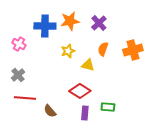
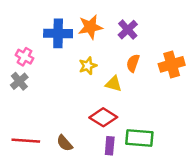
gray cross: (18, 75) -> (19, 81), moved
red line: (25, 98) -> (26, 141), moved
green rectangle: (108, 107) -> (139, 138), size x1.5

